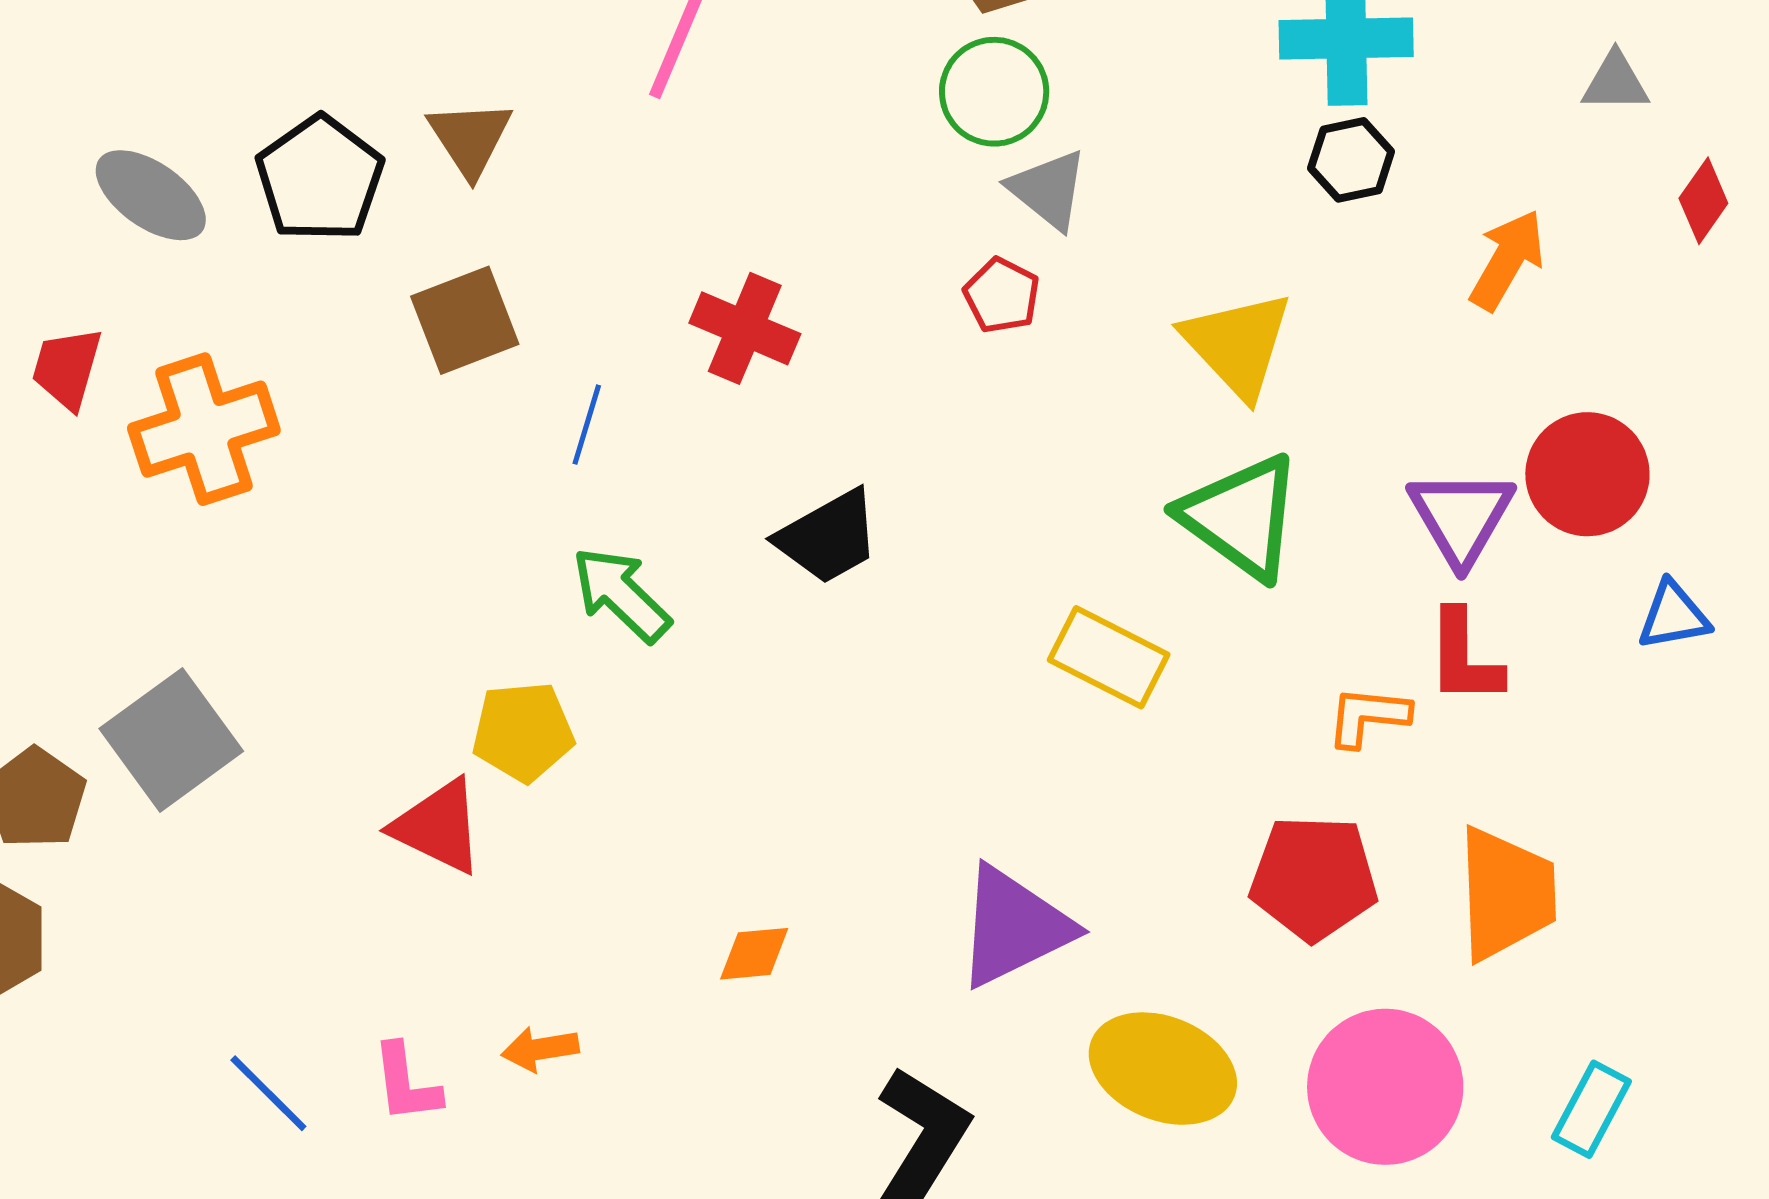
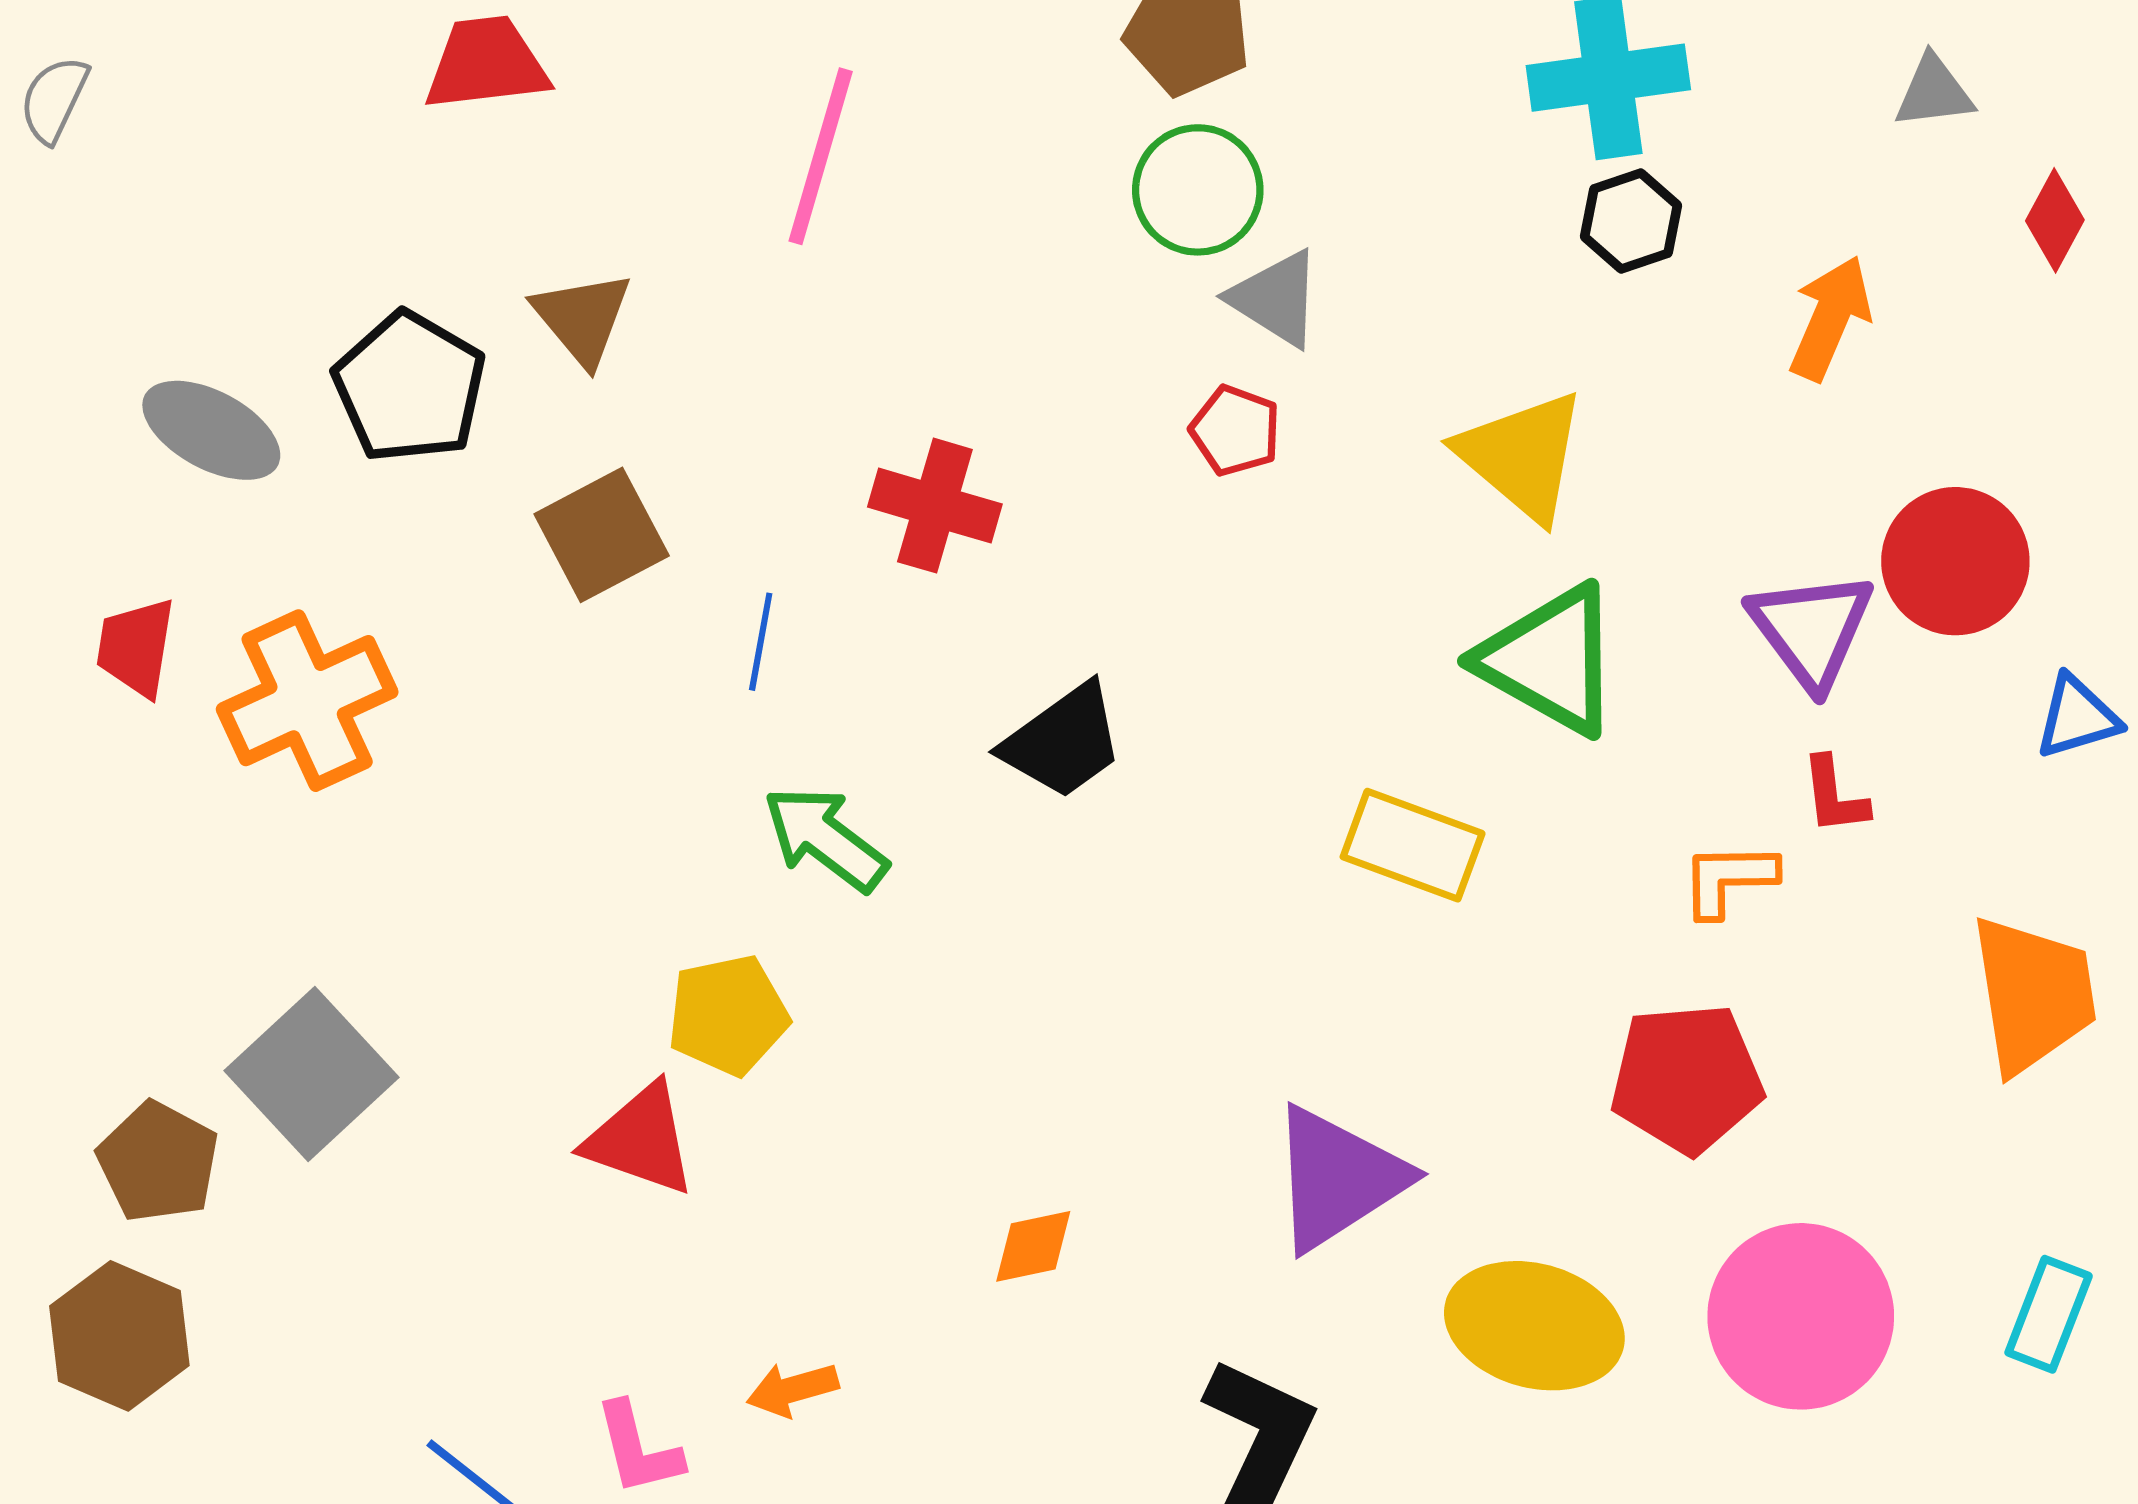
red L-shape: (1464, 657) -> (1834, 796), size x0.7
orange trapezoid: (1506, 894) -> (2033, 994), moved

